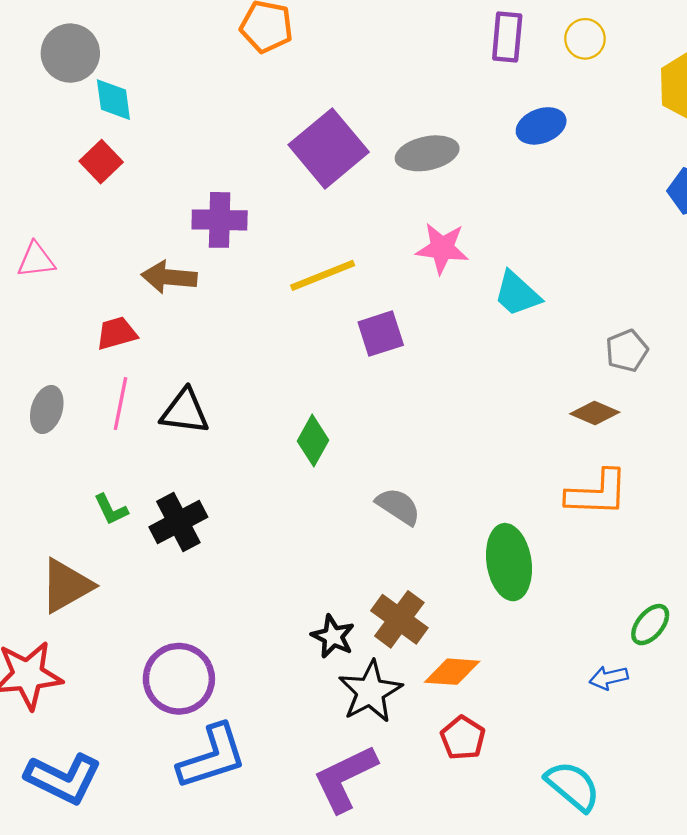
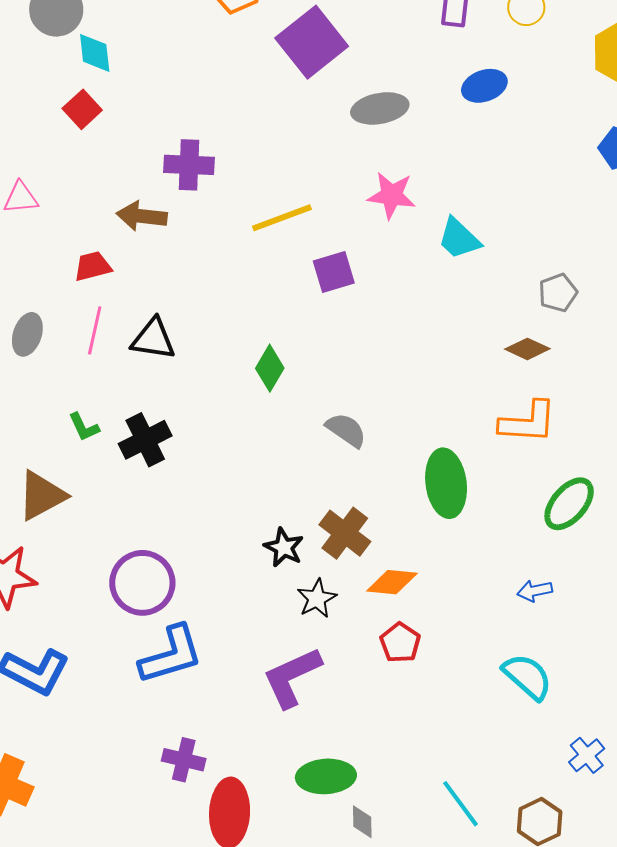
purple square: (329, 148) -> (312, 42), moved
green ellipse: (650, 625) -> (569, 504), moved, size x1.4
black star: (370, 692) -> (317, 599), size x0.7
cyan semicircle: (573, 786) -> (527, 677), moved

